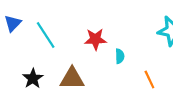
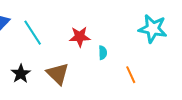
brown triangle: (72, 78) -> (58, 74), turned 45

